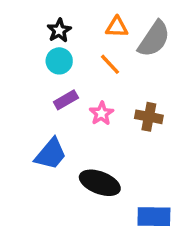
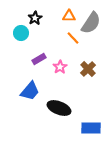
cyan circle: (59, 61) -> (21, 33), moved
orange line: (110, 64) -> (73, 38), moved
brown cross: (149, 117) -> (88, 69), turned 35

